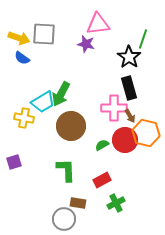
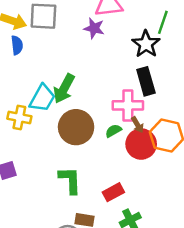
blue semicircle: (22, 58) -> (17, 45), turned -133
cyan trapezoid: (43, 102) -> (42, 98), turned -30
brown arrow: (130, 116) -> (138, 125), moved
green semicircle: (102, 145) -> (113, 131), moved

